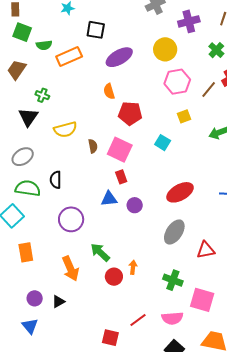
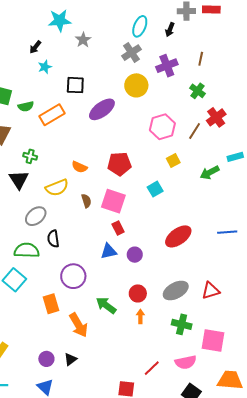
yellow circle: (165, 49) -> (136, 85), moved
orange semicircle: (109, 91) -> (79, 167), moved, turned -42
cyan square: (163, 143) -> (155, 189), turned 35
gray ellipse: (23, 157) -> (36, 216), moved
gray ellipse: (174, 232) -> (176, 291), moved, turned 35
orange rectangle: (26, 252) -> (51, 304), moved
red circle: (114, 277) -> (138, 293), moved

